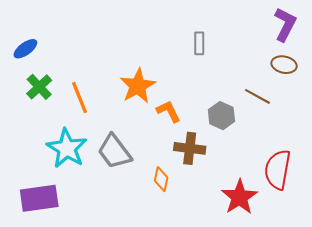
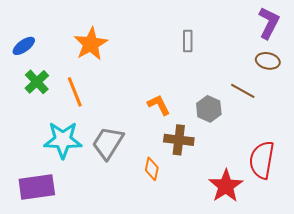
orange star: (138, 86) -> (91, 44), moved
cyan star: (67, 148) -> (63, 140), turned -30
gray trapezoid: (114, 152) -> (108, 143), turned 69

